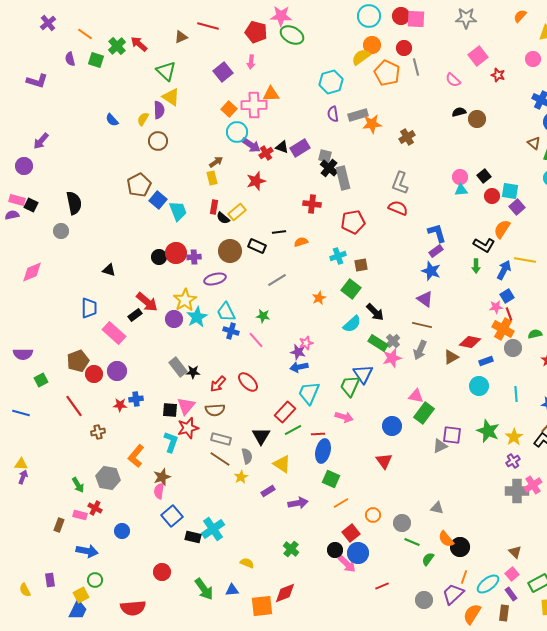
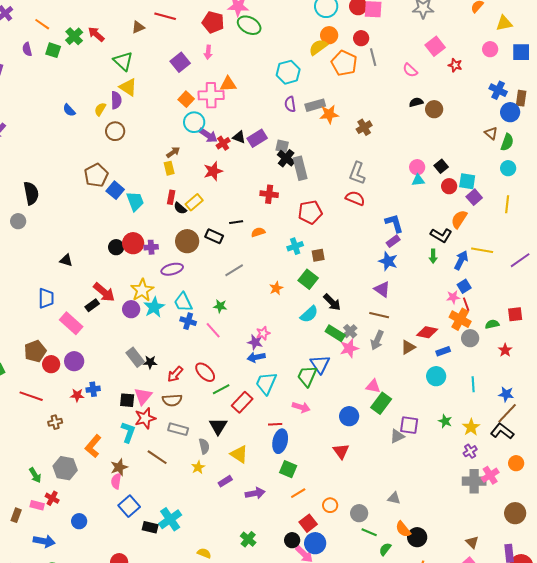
red line: (74, 406) -> (31, 396), turned -35
green line: (293, 430) -> (221, 389), moved
green star: (488, 431) -> (445, 421), size x0.6
brown line: (220, 459) -> (157, 457), moved

